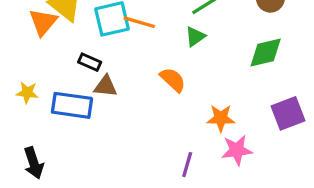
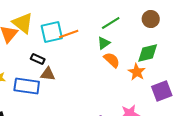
orange line: (139, 22) -> (69, 34), turned -36
orange semicircle: (173, 80) -> (112, 60), moved
orange star: (221, 118) -> (137, 72), moved, turned 30

